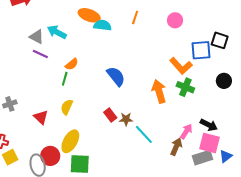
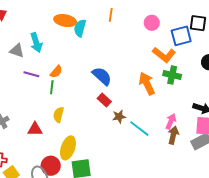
pink circle: (175, 20) -> (152, 23), moved
cyan semicircle: (102, 25) -> (80, 28), turned -72
cyan arrow: (57, 32) -> (36, 43), turned -126
purple line: (40, 54) -> (31, 74), moved
red rectangle: (110, 115) -> (104, 100), moved
red triangle: (41, 117) -> (35, 129), turned -35
pink arrow: (186, 131) -> (171, 121), moved

